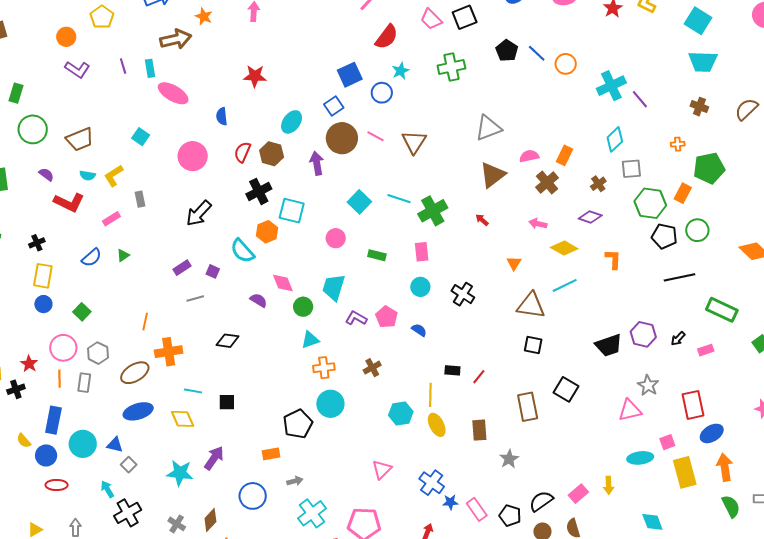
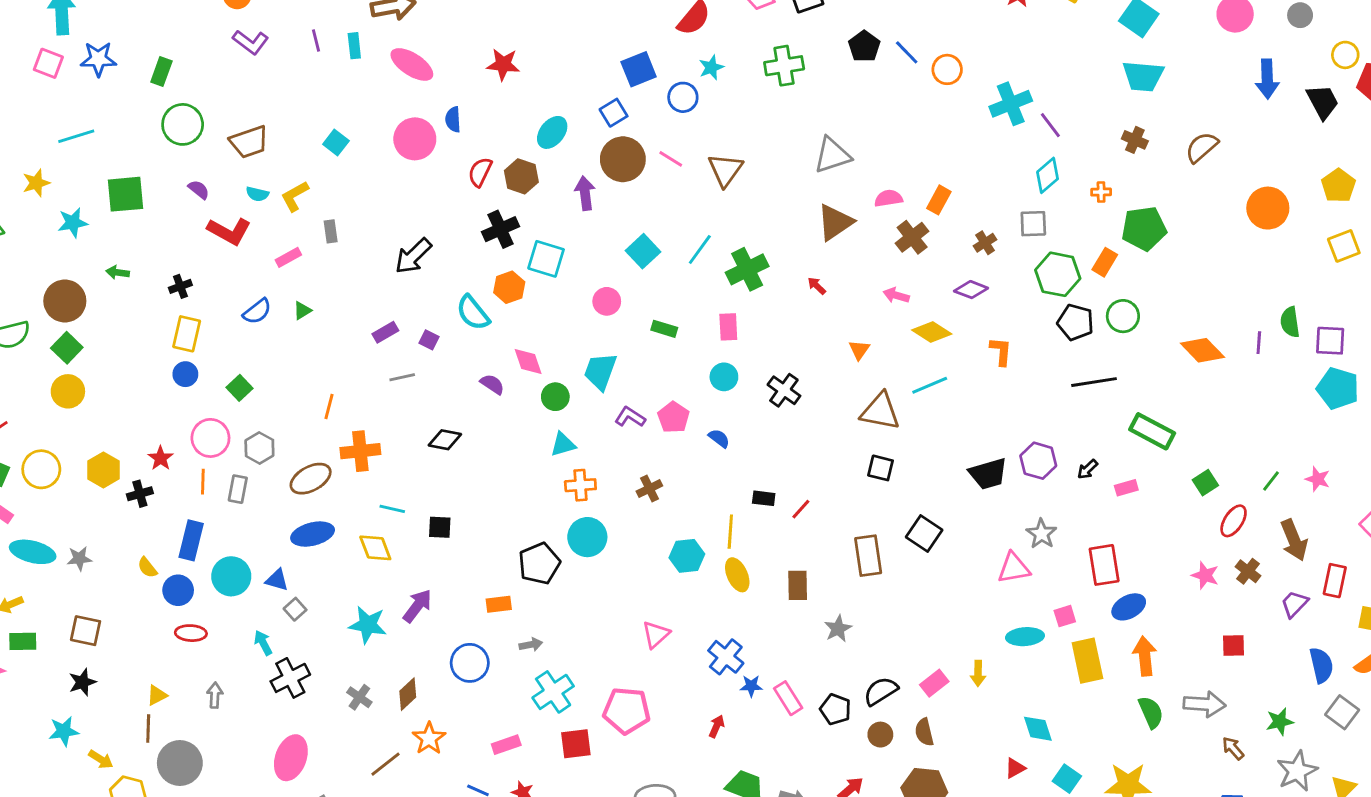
pink ellipse: (173, 93) -> (412, 64), moved
cyan diamond: (615, 139) -> (1047, 175), moved
pink circle: (193, 156) -> (415, 139), moved
cyan line: (399, 199) -> (700, 249), turned -75

